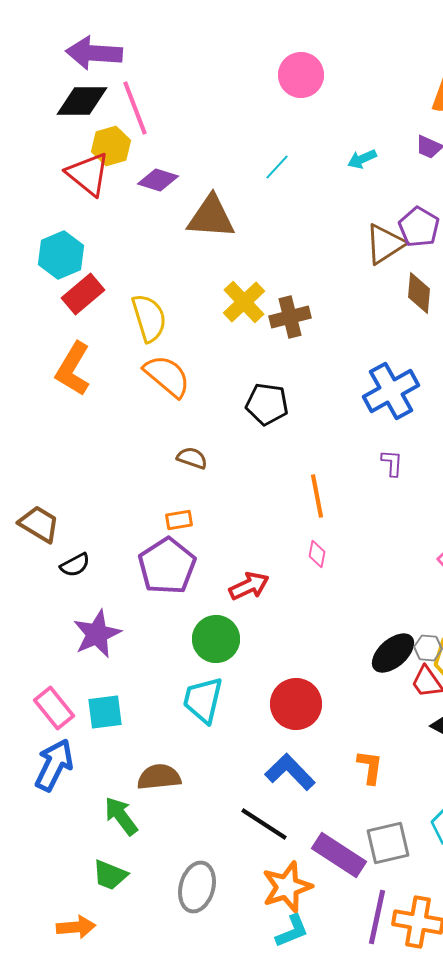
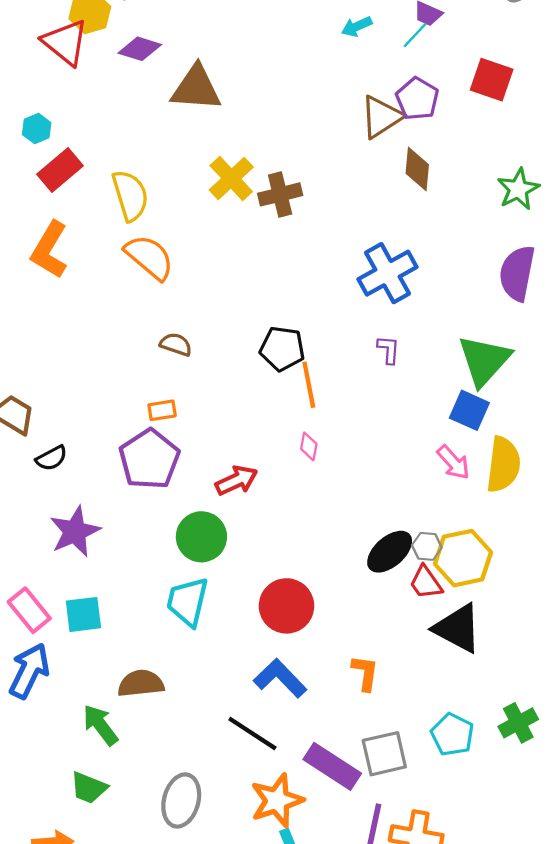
cyan line: (277, 167) -> (415, 35), moved
cyan hexagon: (61, 255) -> (37, 129), size x0.6
black pentagon: (267, 404) -> (282, 349), moved

